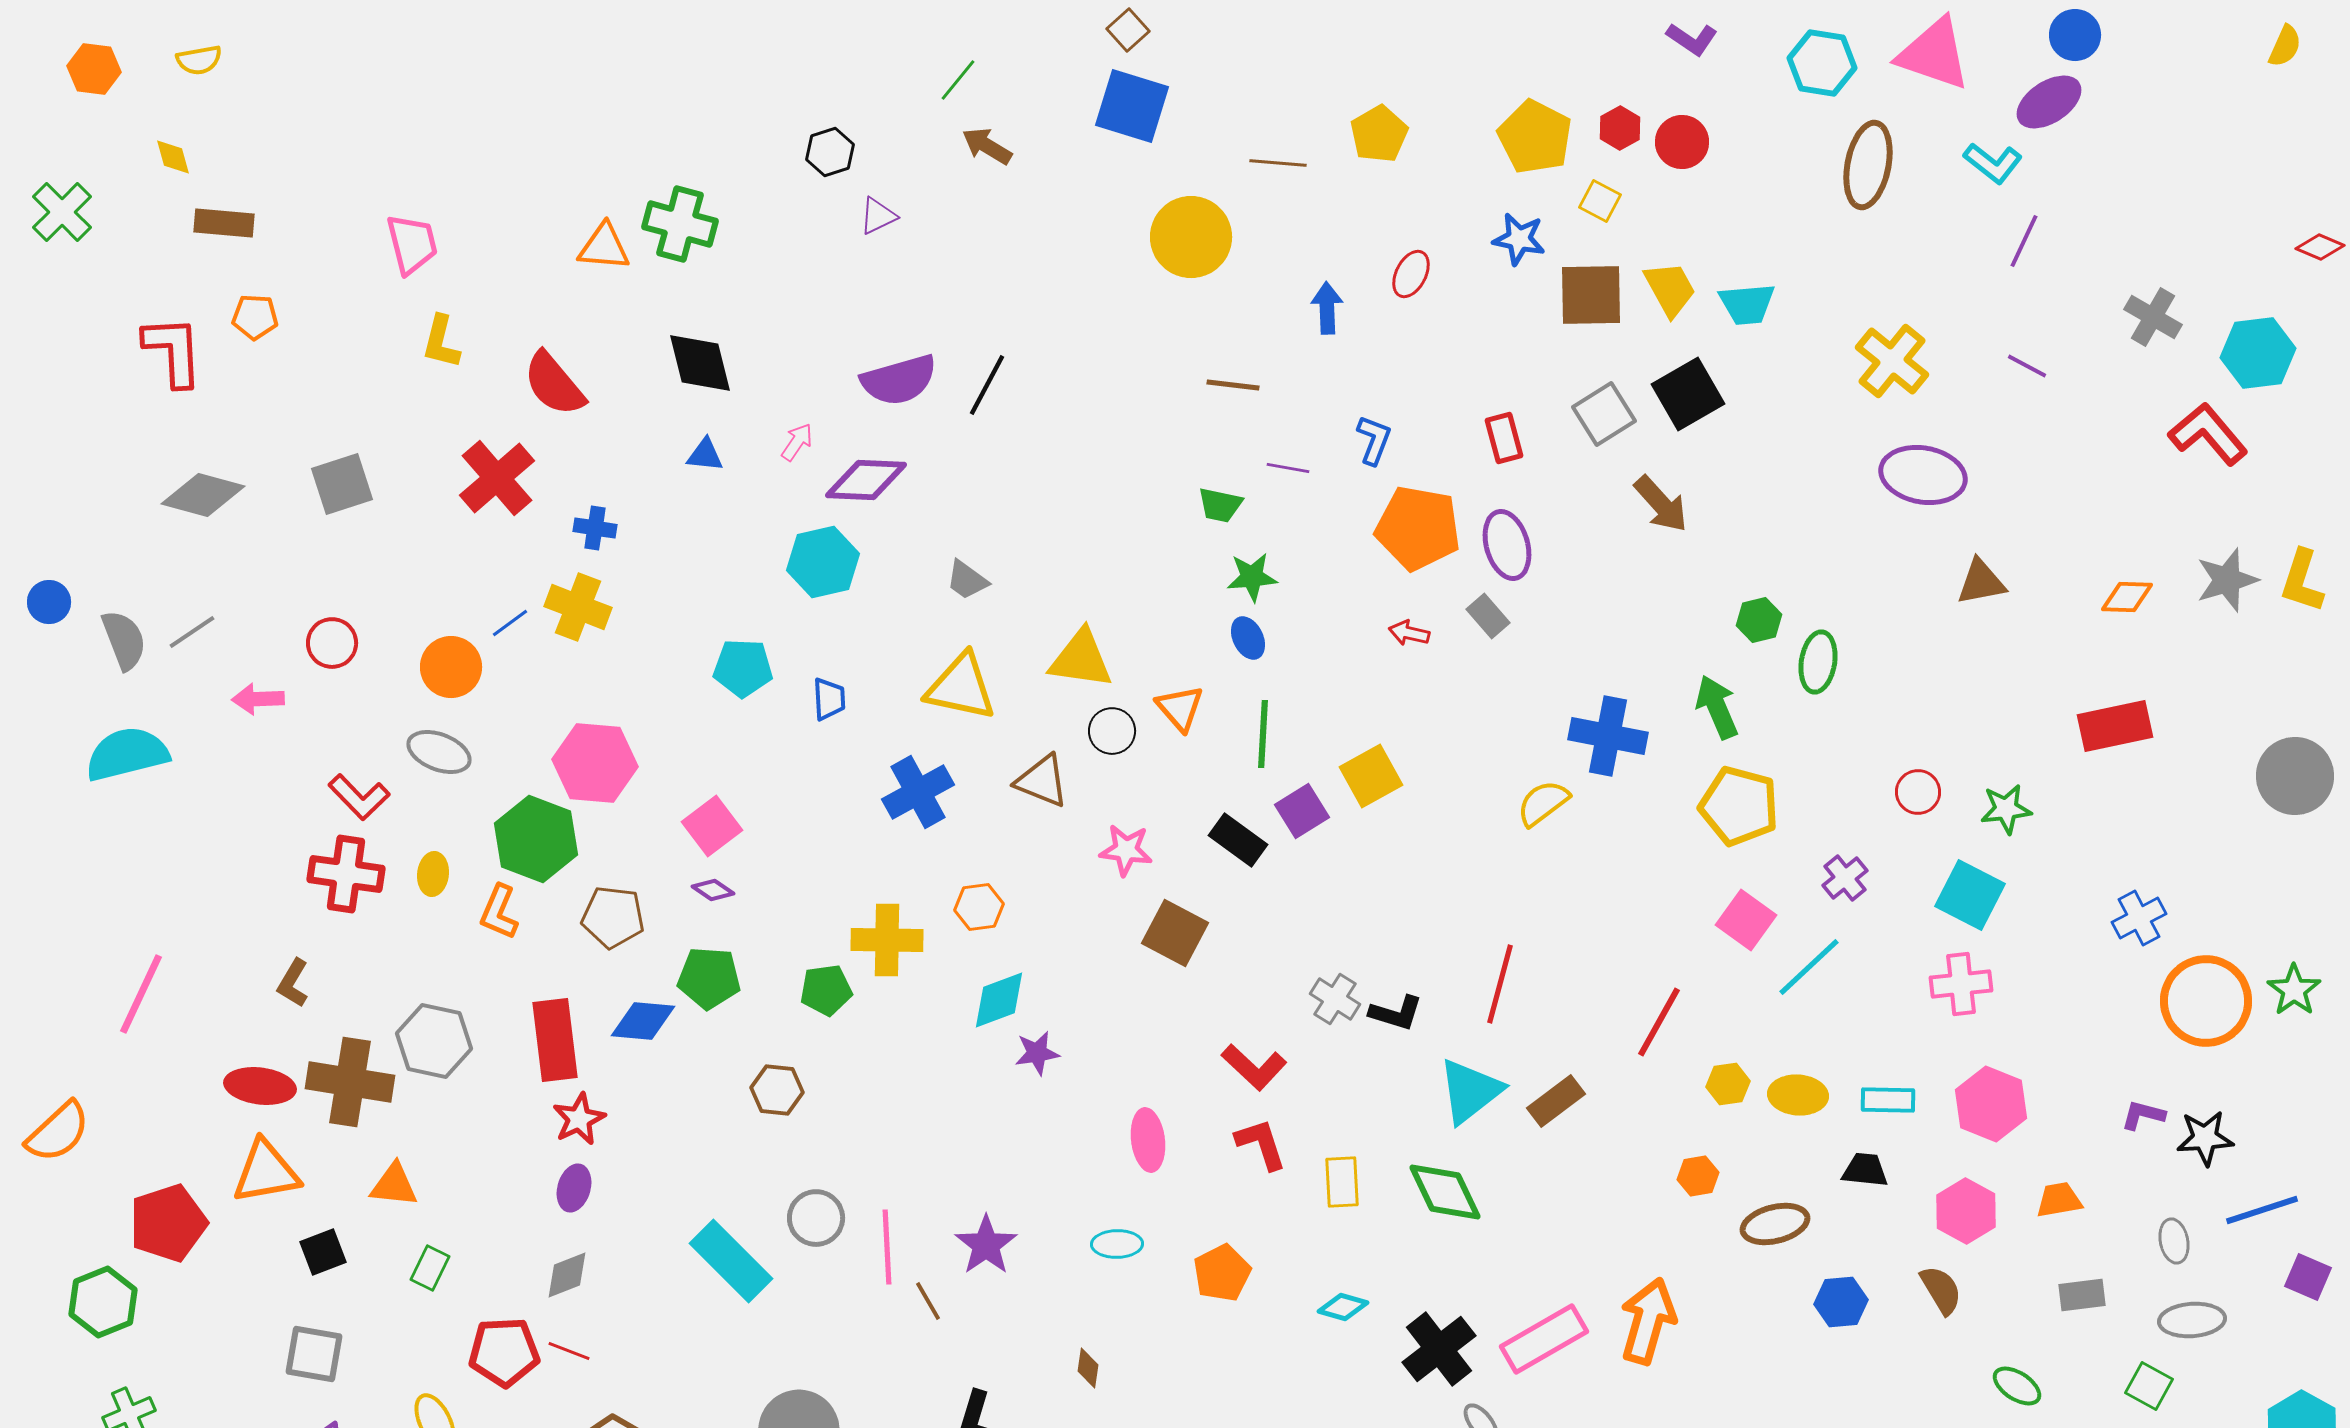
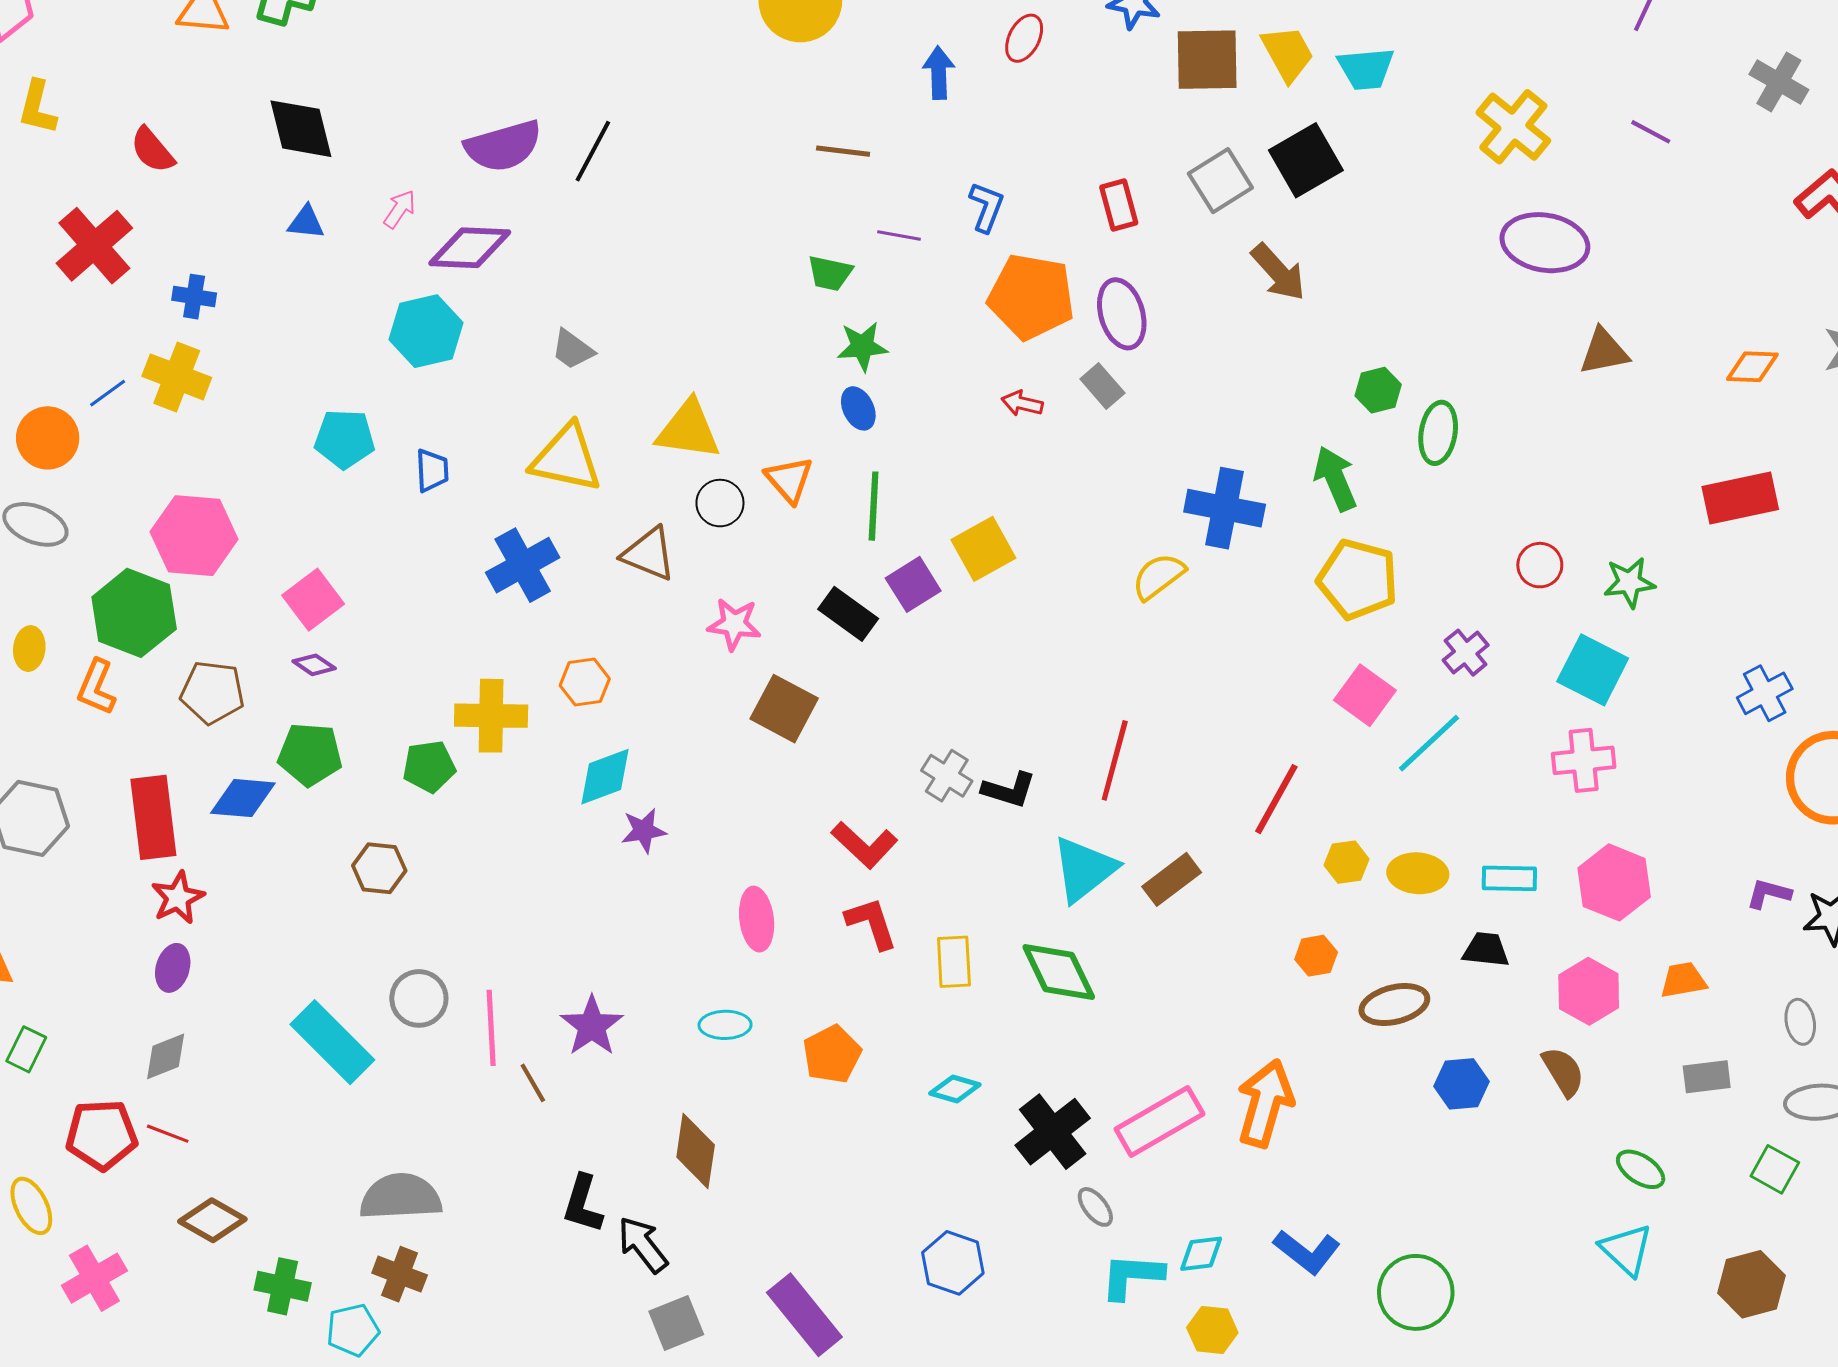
red semicircle: (554, 384) -> (152, 150), size x0.7
brown diamond: (1088, 1368) -> (696, 1151), size x1.8

